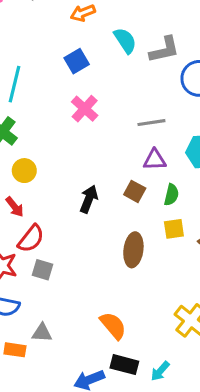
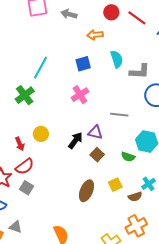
purple triangle: (155, 160) -> (95, 132), moved
yellow circle: (24, 171) -> (41, 134), moved
green semicircle: (171, 195) -> (128, 157), moved, turned 80
black arrow: (89, 199) -> (75, 140), moved
yellow square: (174, 229) -> (115, 185), turned -32

